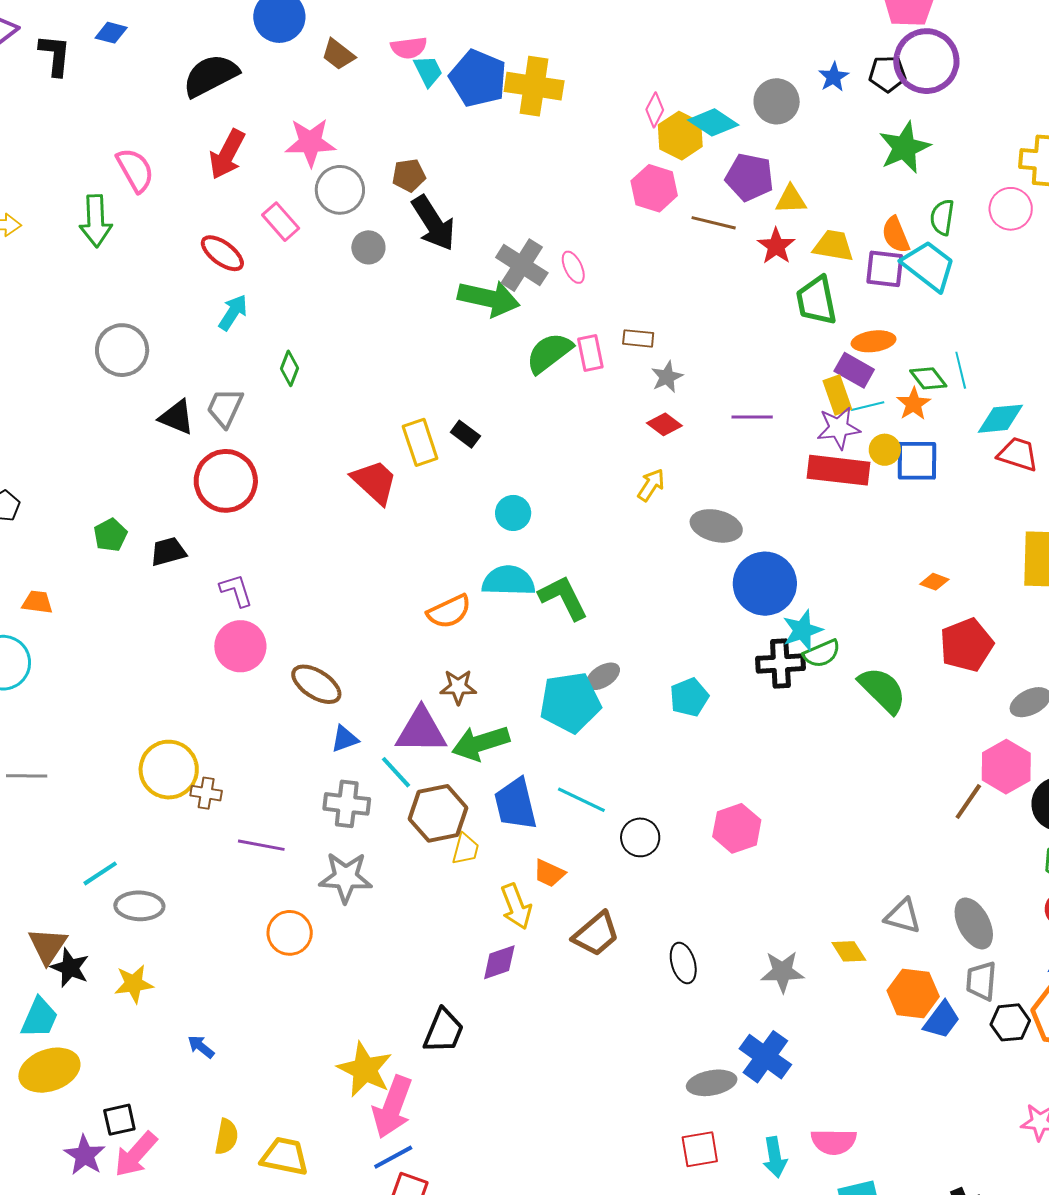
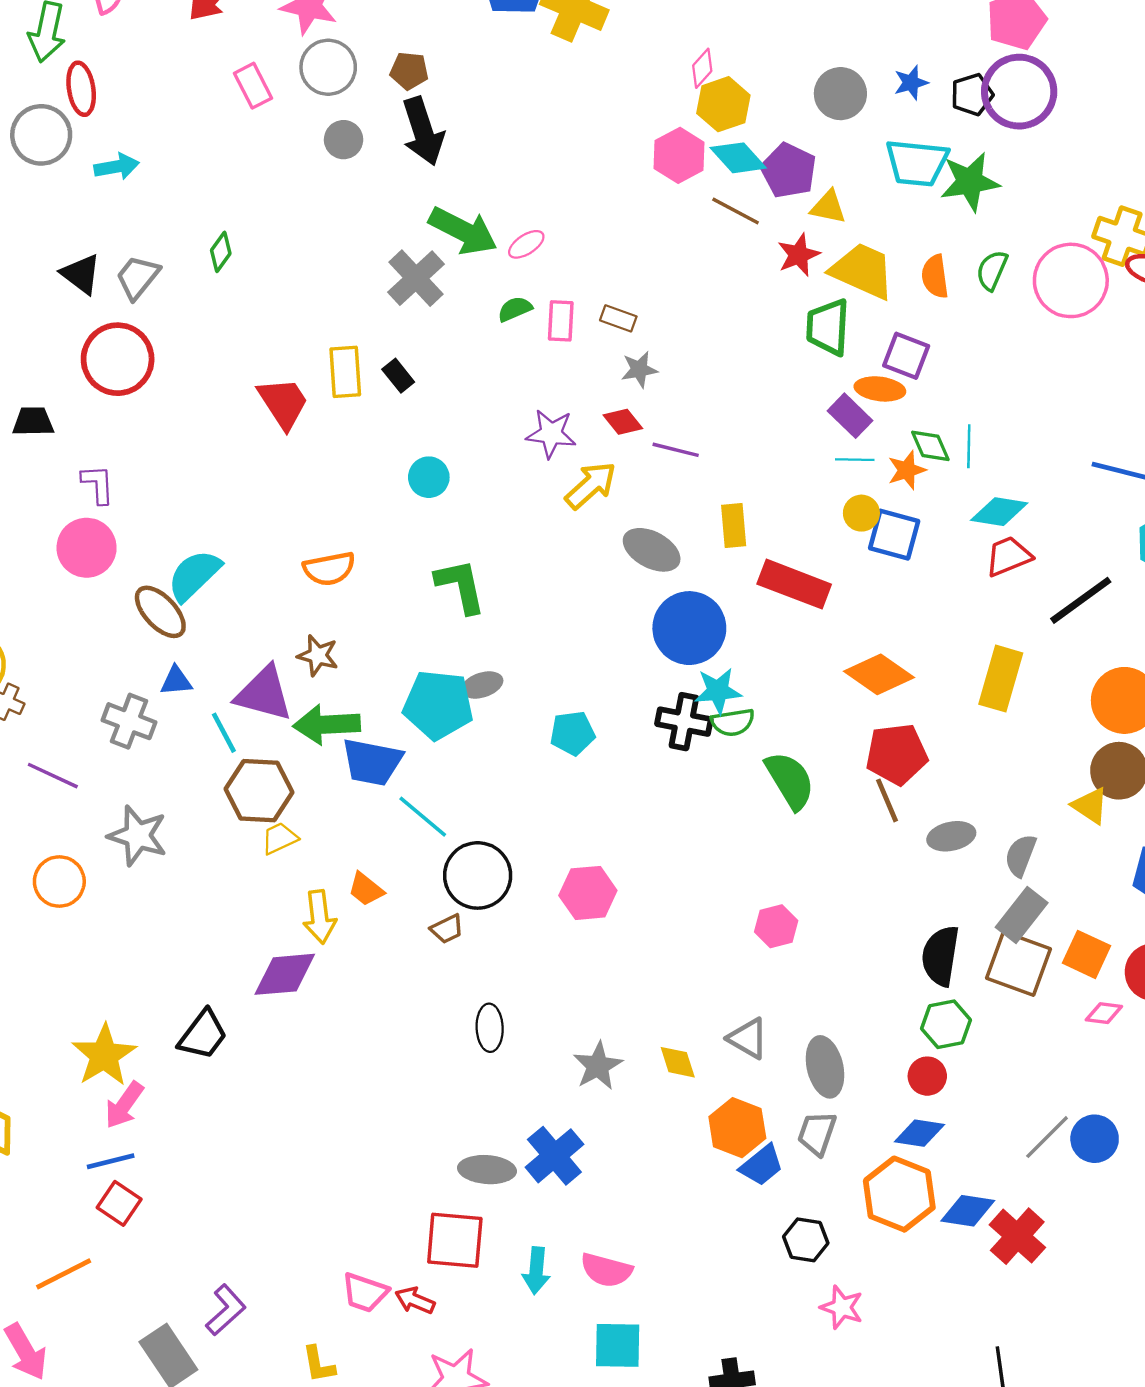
black pentagon: (887, 74) -> (972, 95), turned -30
cyan diamond: (713, 122) -> (738, 158), moved
pink circle: (1011, 209) -> (1071, 280), size x1.5
yellow trapezoid: (833, 246) -> (862, 271), size x1.4
red ellipse: (222, 253) -> (81, 89), moved, turned 30
gray cross: (522, 265) -> (416, 278), moved
cyan trapezoid: (929, 266) -> (917, 163), moved, turned 134
pink ellipse: (573, 267) -> (526, 244), moved, turned 68
purple square: (885, 269) -> (906, 356), moved
cyan arrow: (233, 312) -> (117, 167), moved, turned 33
gray circle: (122, 350) -> (41, 135), moved
green semicircle: (549, 353) -> (515, 309), size x0.6
yellow rectangle: (837, 395) -> (734, 525), moved
purple line: (752, 417) -> (676, 450), moved
purple star: (839, 428) -> (551, 434), moved
red trapezoid: (1018, 454) -> (1008, 556), turned -54
red rectangle: (839, 470) -> (794, 584), moved
yellow arrow: (651, 485) -> (591, 485), size x1.4
cyan semicircle: (508, 581) -> (194, 575), moved, turned -60
orange diamond: (934, 582) -> (879, 674), size x2.0
pink hexagon: (1006, 767) -> (776, 926), moved, size x0.7
brown line: (968, 801) -> (887, 800), moved, turned -72
gray cross: (347, 804) -> (129, 721), moved
blue trapezoid: (515, 804) -> (372, 762), moved, turned -80
black circle: (640, 837) -> (478, 875), size x1.5
yellow trapezoid: (466, 849) -> (280, 838), turned -144
brown trapezoid: (596, 934) -> (447, 929), moved, size x0.6
purple diamond: (499, 962) -> (285, 974), size x1.4
gray star: (782, 972) -> (598, 1066), turned 30
black hexagon: (1010, 1022) -> (806, 1240), moved
pink arrow: (392, 1107) -> (124, 1105), size x0.7
red square: (700, 1149) -> (455, 1240), size x1.4

